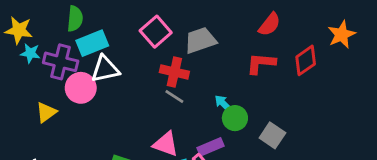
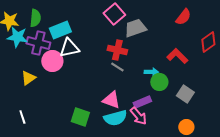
green semicircle: (75, 19) -> (35, 18), moved
pink square: (156, 32) -> (114, 14), moved
cyan star: (30, 53) -> (17, 37), size x1.5
red L-shape: (261, 63) -> (177, 56), moved, turned 40
cyan arrow: (223, 104) -> (151, 72), turned 136

